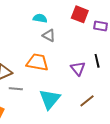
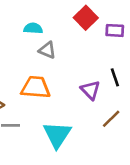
red square: (80, 14) -> (86, 18), turned 30
brown line: (87, 101) -> (111, 119), moved

